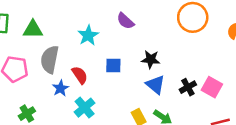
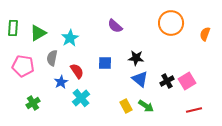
green triangle: (33, 29) -> (38, 33), turned -30
cyan star: (88, 35) -> (70, 38), moved
gray semicircle: (50, 59) -> (52, 58), size x0.7
pink square: (212, 87) -> (187, 81), turned 30

